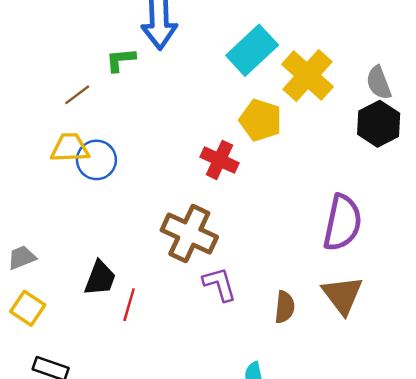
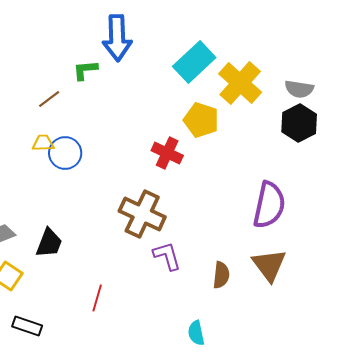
gray semicircle: (379, 83) -> (299, 89), turned -60
yellow trapezoid: (70, 148) -> (43, 143), size x0.7
black trapezoid: (100, 278) -> (49, 243), moved
red line: (129, 305) -> (97, 298), moved

